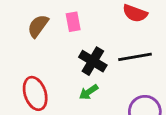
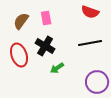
black cross: (93, 61) -> (45, 46), moved
red ellipse: (35, 93) -> (19, 55), moved

